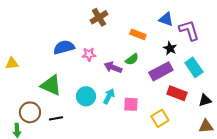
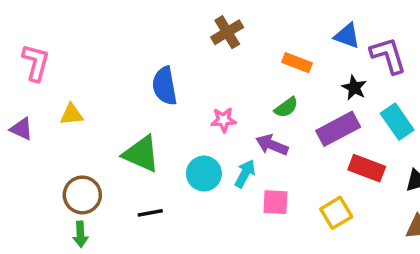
blue semicircle: (64, 47) -> (165, 86), turned -85
pink star: (89, 54) -> (224, 120), moved
purple arrow: (113, 67) -> (272, 145), moved
pink square: (131, 104) -> (275, 202), moved
brown circle: (30, 112) -> (82, 195), moved

